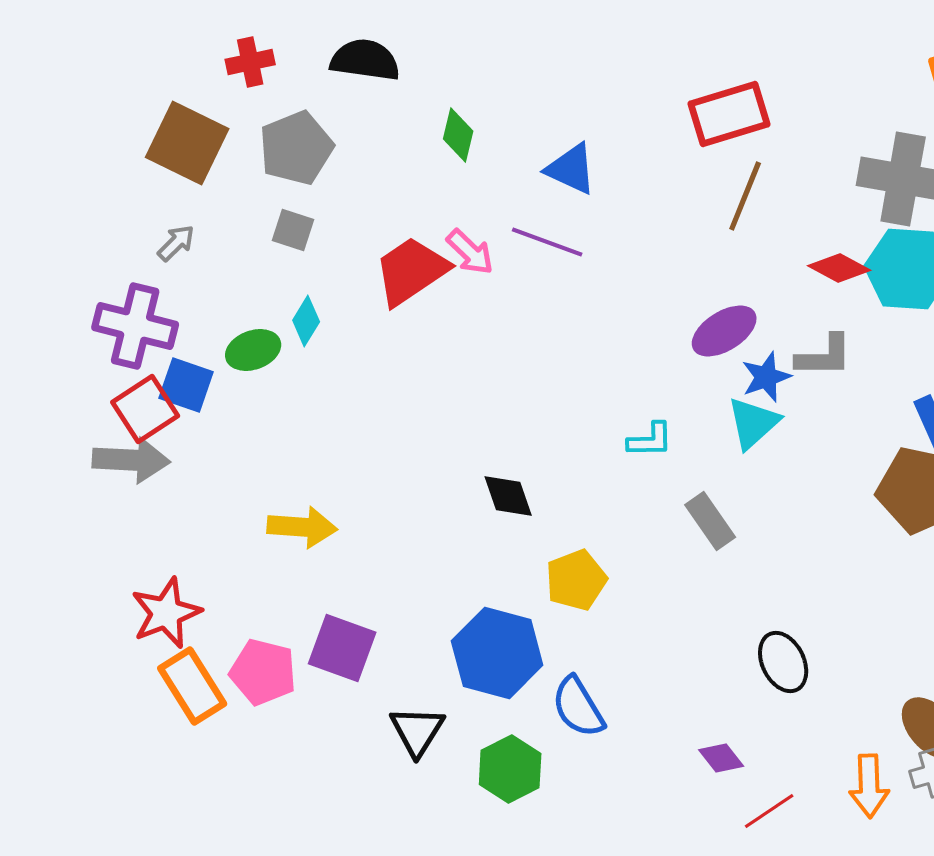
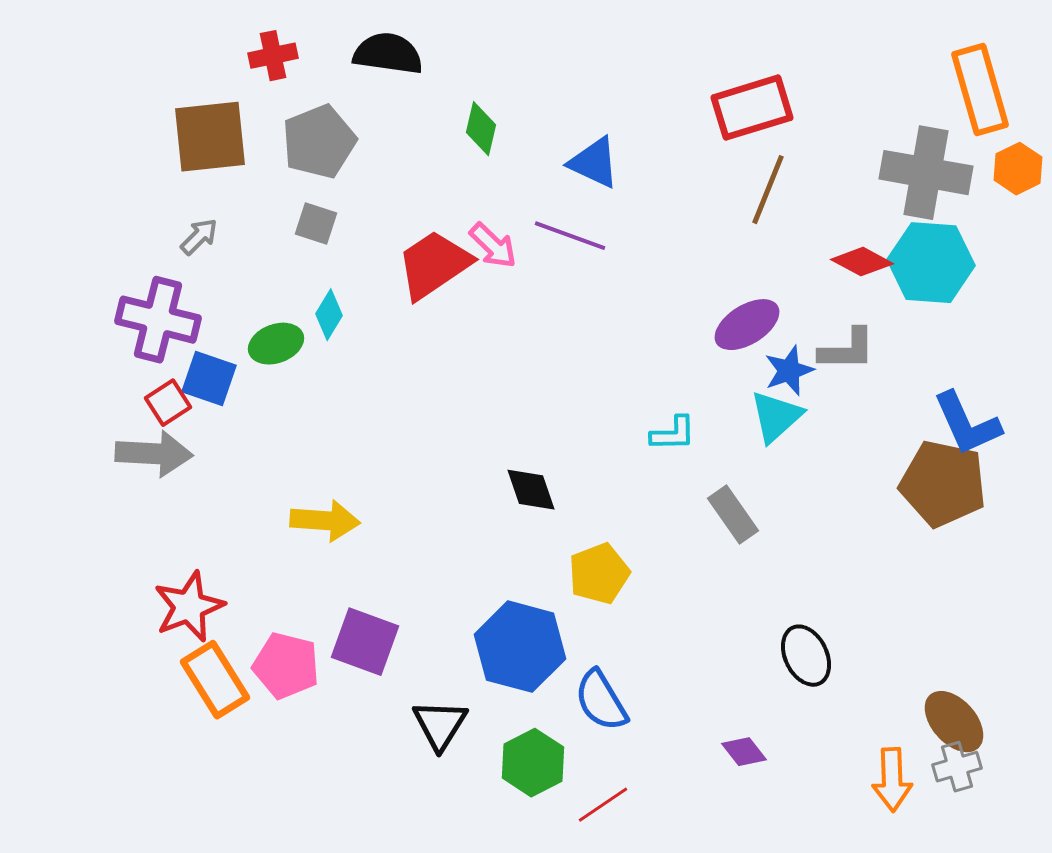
brown square: (187, 143) -> (210, 137), turned -32
red square: (145, 409) -> (168, 403), size x0.7
red line: (769, 811) -> (603, 805), moved

